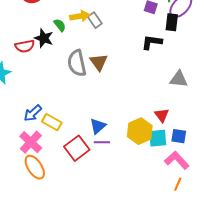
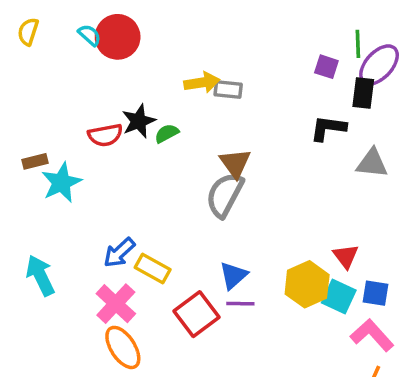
gray rectangle: (95, 20) -> (228, 89), turned -49
green semicircle: (60, 25) -> (167, 133), moved, turned -80
black star: (44, 38) -> (139, 121), turned 30
gray semicircle: (77, 63) -> (225, 195), moved, turned 40
gray triangle: (179, 79) -> (372, 163), moved
cyan square: (158, 138) -> (339, 297), turned 30

